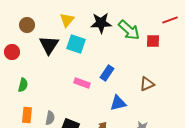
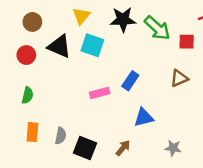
black triangle: (49, 45) -> (59, 46), turned -40
red circle: (12, 52) -> (26, 55), moved
pink rectangle: (82, 83) -> (100, 93), turned -35
brown triangle: (147, 84) -> (179, 78), moved

